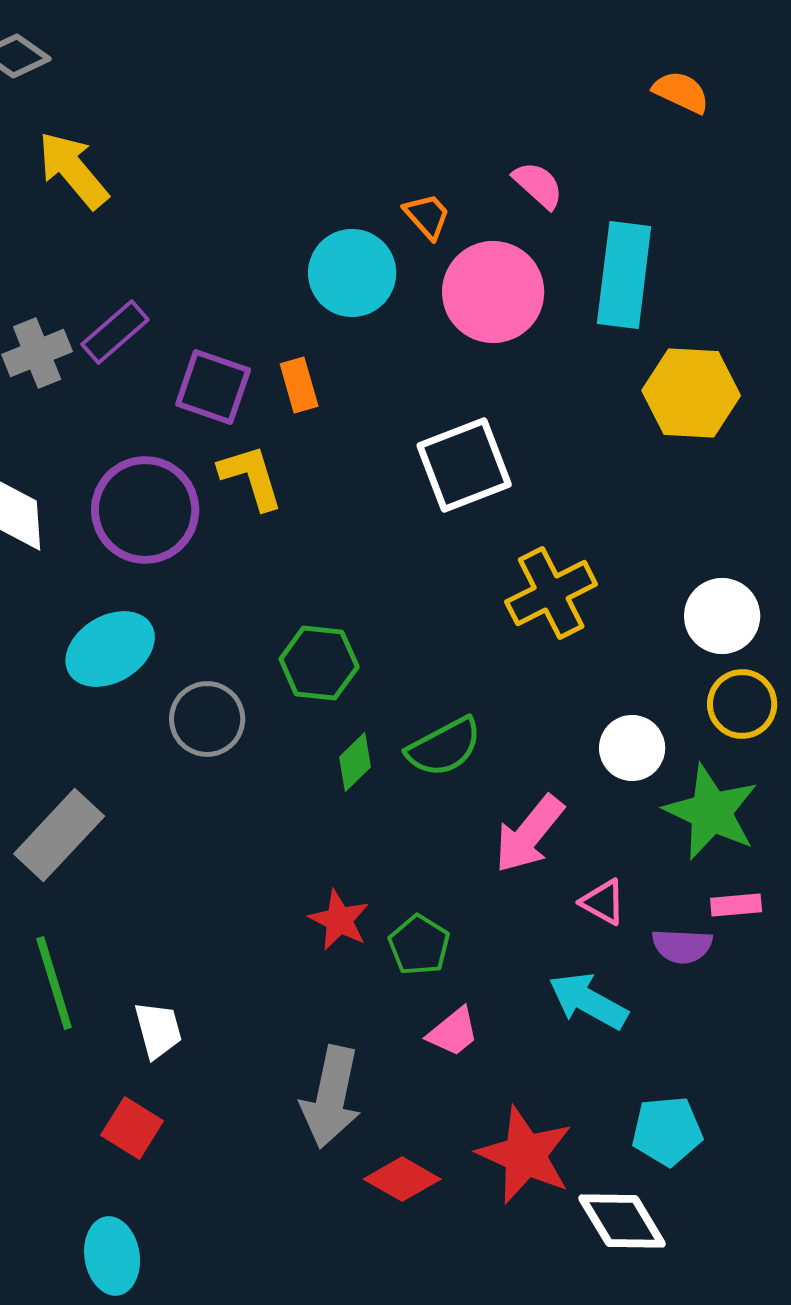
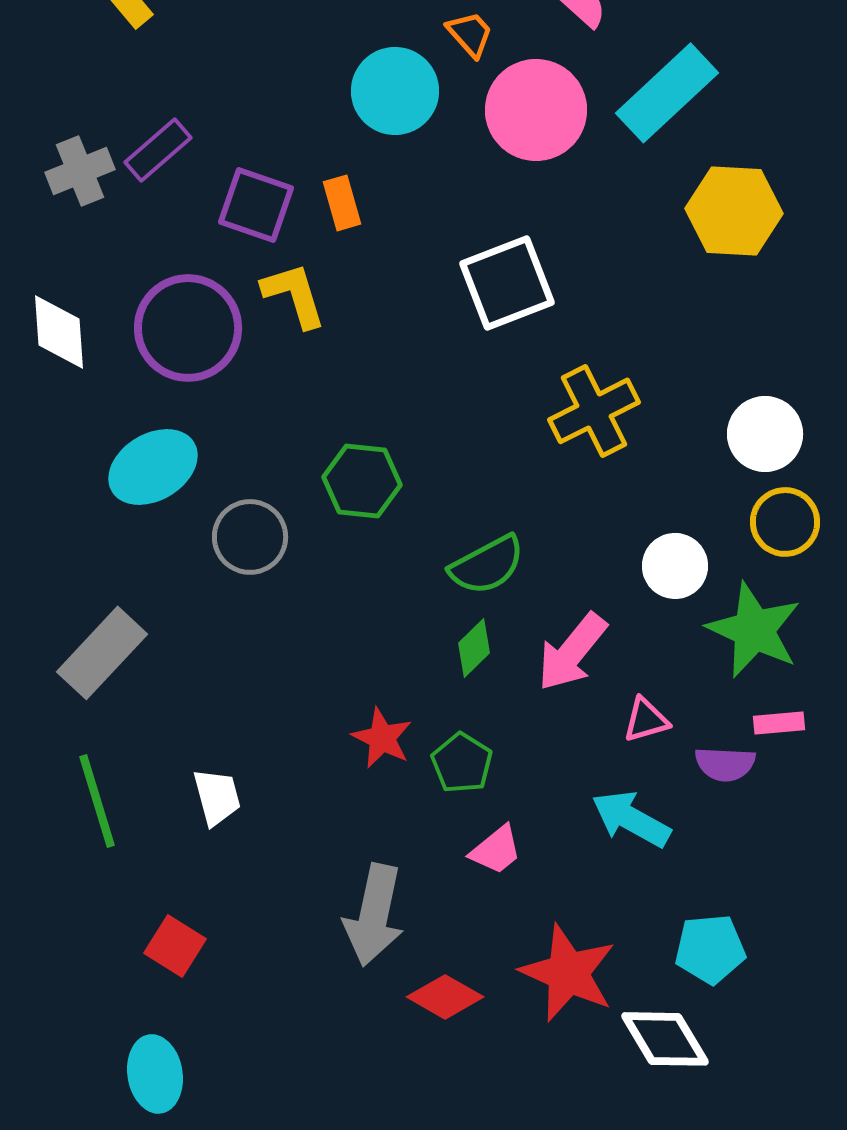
cyan rectangle: (624, 275) -> (667, 93), turned 40
green diamond: (355, 762) -> (474, 648), moved
pink triangle: (603, 902) -> (646, 720), turned -45
white trapezoid: (158, 1030) -> (217, 797), moved

